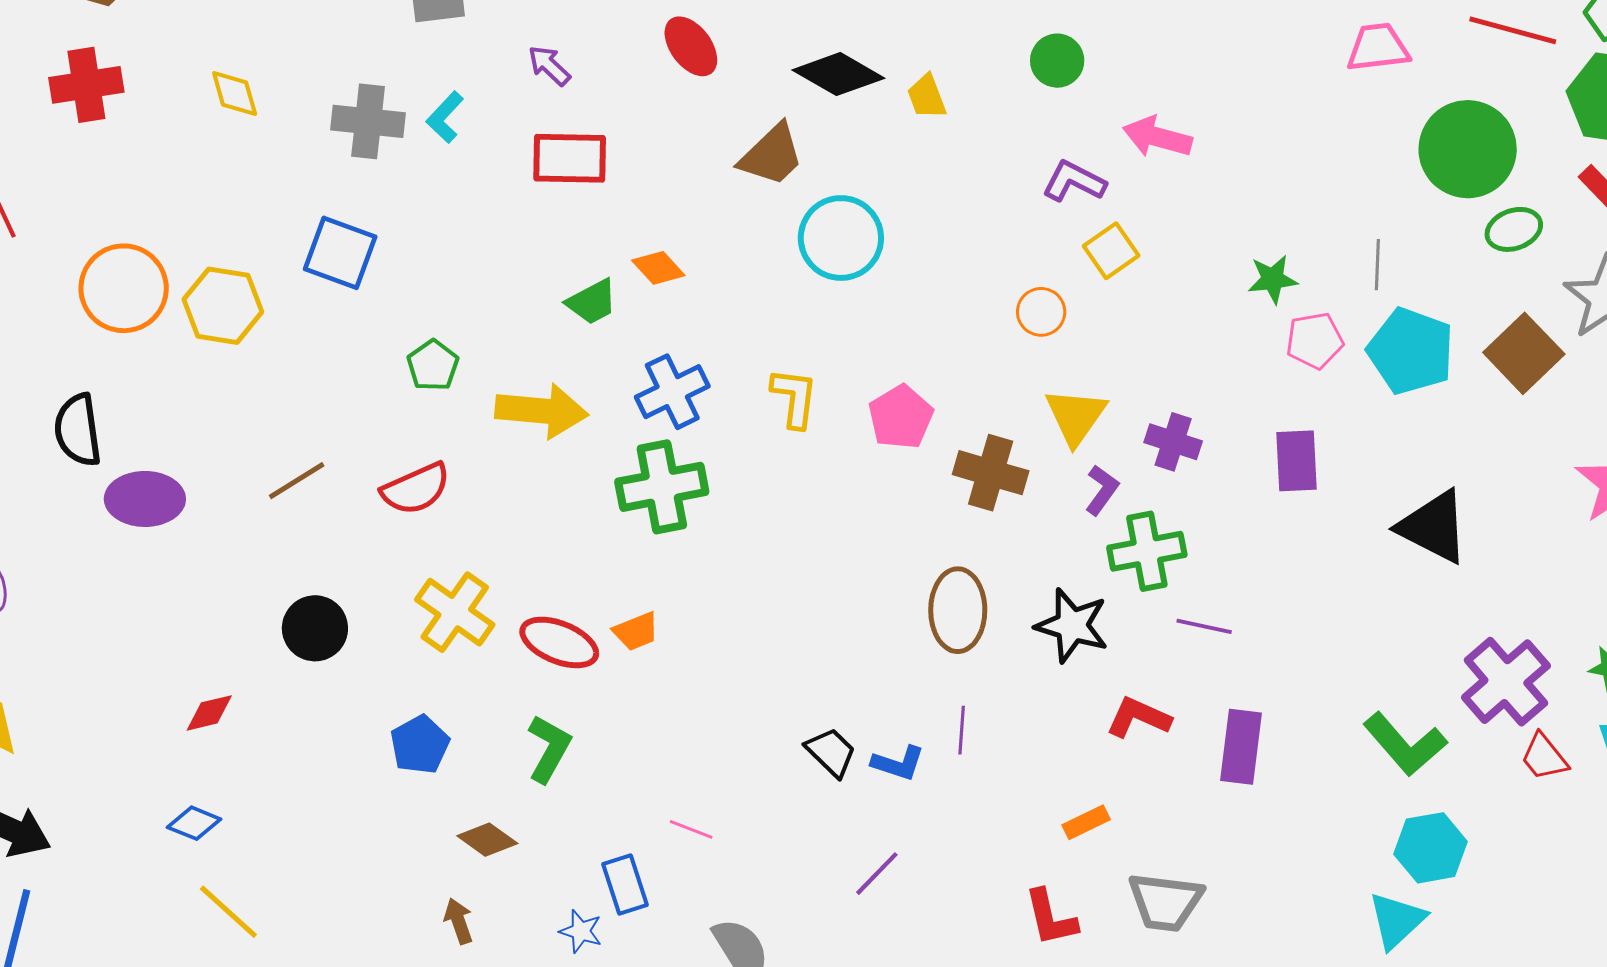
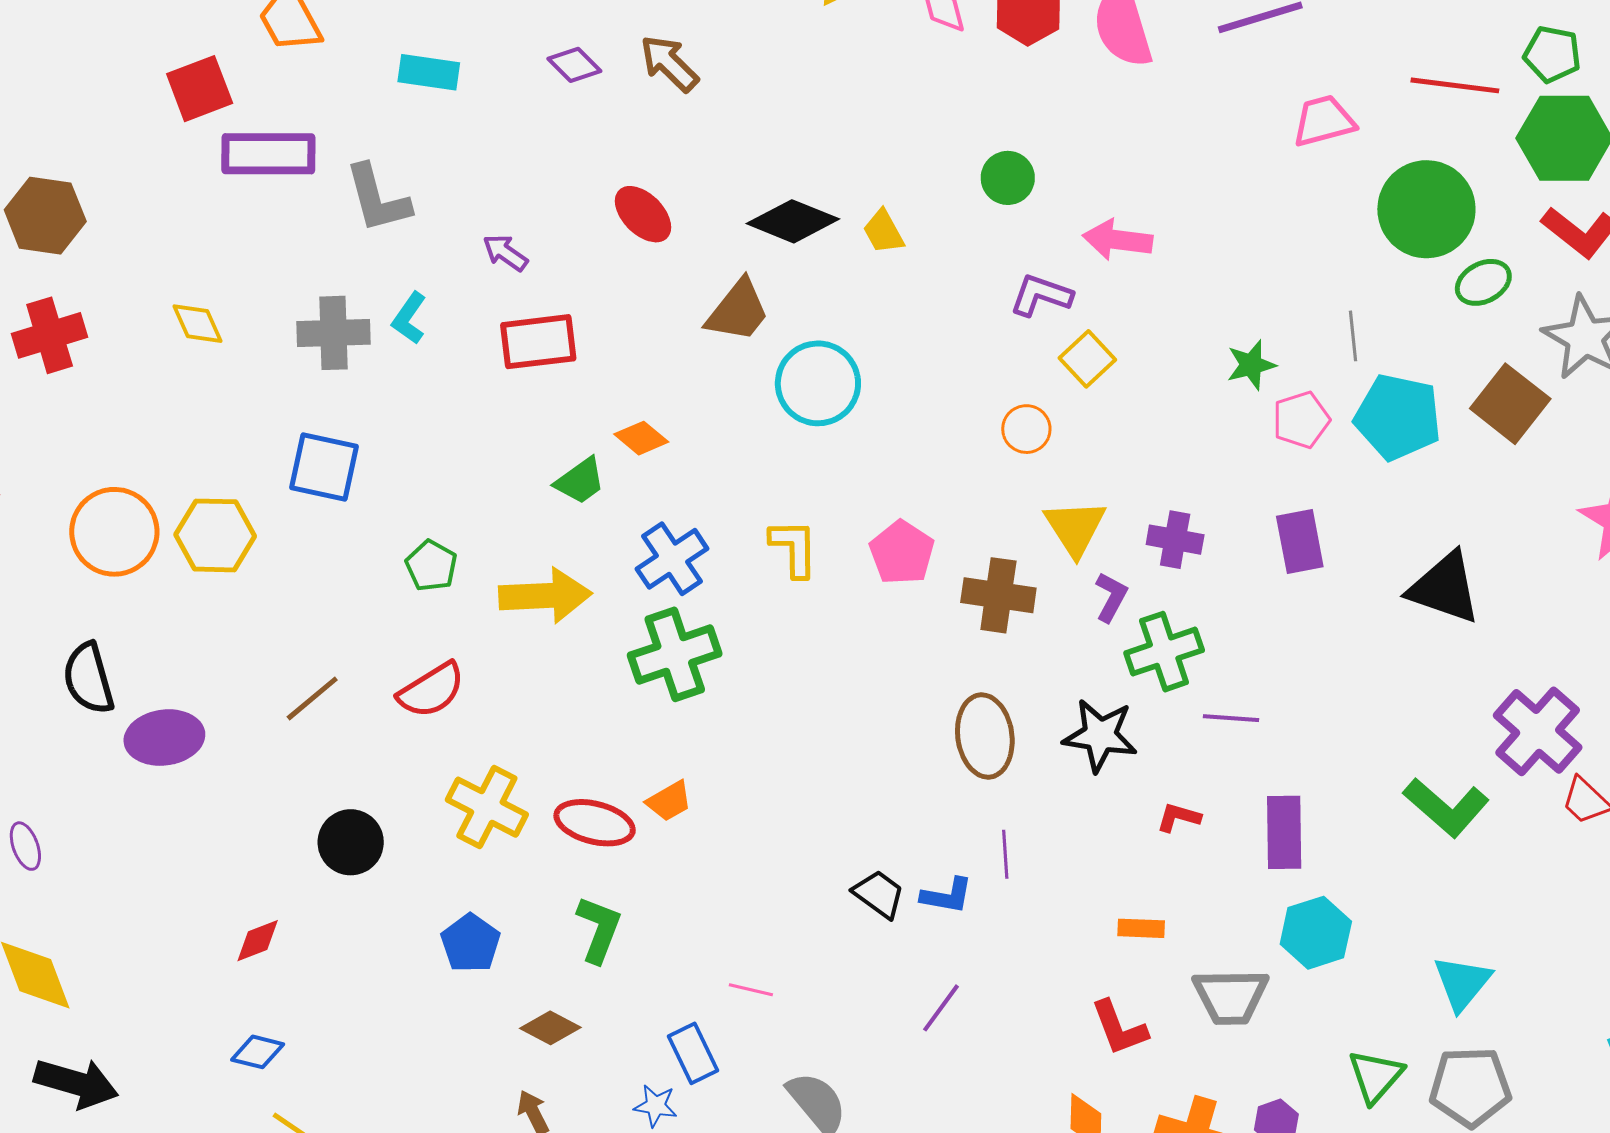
red L-shape: (1138, 717) -> (1179, 817), size x0.7
orange rectangle: (1086, 822) -> (1141, 928), turned 36
cyan hexagon: (1431, 848) -> (1316, 933), moved

